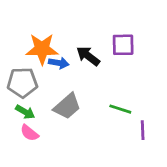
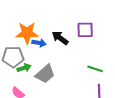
green line: (120, 109) -> (95, 69), moved
green arrow: (25, 112) -> (24, 68), moved, turned -48

